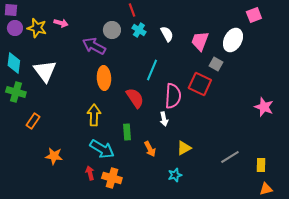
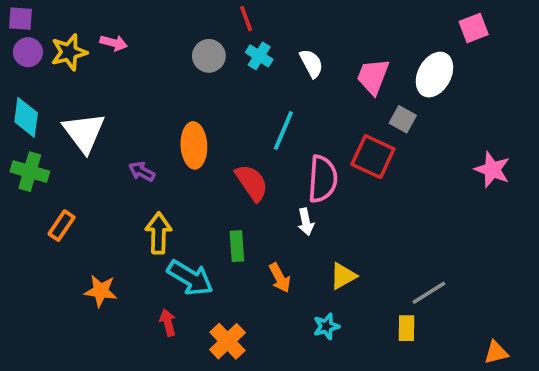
yellow star: (37, 28) -> (69, 52), turned -30
purple arrow: (94, 46) -> (142, 172), moved, size x0.6
pink star: (264, 107) -> (492, 170), moved
yellow arrow: (94, 115) -> (158, 233), moved
yellow rectangle: (261, 165) -> (406, 328), moved
orange cross: (112, 178) -> (227, 341), moved, turned 30

